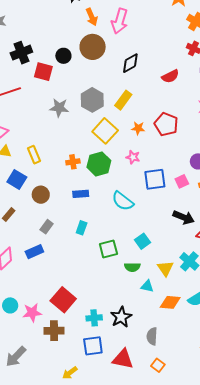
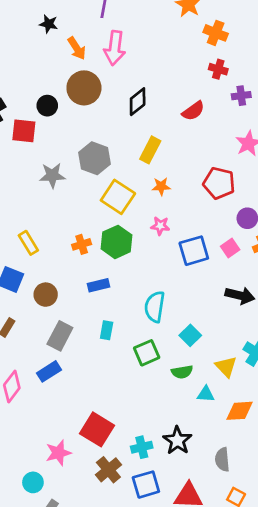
yellow rectangle: (123, 100) -> (150, 150), moved
red pentagon: (166, 124) -> (219, 183), moved
cyan semicircle: (123, 201) -> (155, 307), moved, turned 70
gray rectangle: (47, 227) -> (60, 336), size x1.5
cyan circle: (10, 305) -> (33, 482), moved
brown cross: (54, 331) -> (108, 470), moved, turned -30

